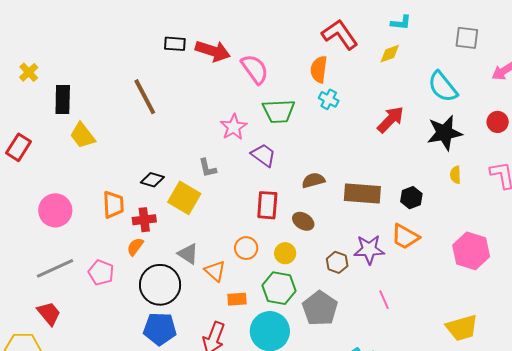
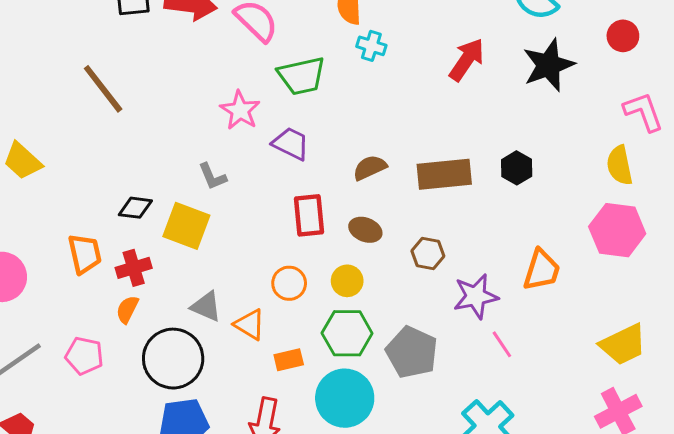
yellow semicircle: (455, 175) -> (620, 165), moved, size x1.5
orange trapezoid: (405, 237) -> (542, 270), moved, turned -92
purple star: (369, 250) -> (476, 296), moved
brown hexagon: (337, 262) -> (428, 254), moved
pink line: (384, 300) -> (502, 344), moved

